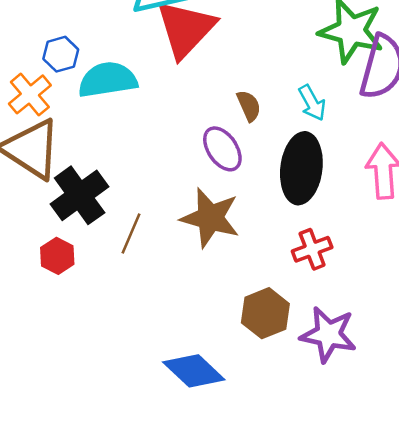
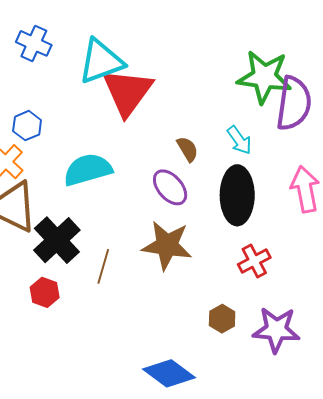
cyan semicircle: (108, 80) -> (88, 170), moved
brown hexagon: (265, 313) -> (222, 319), size x0.7

